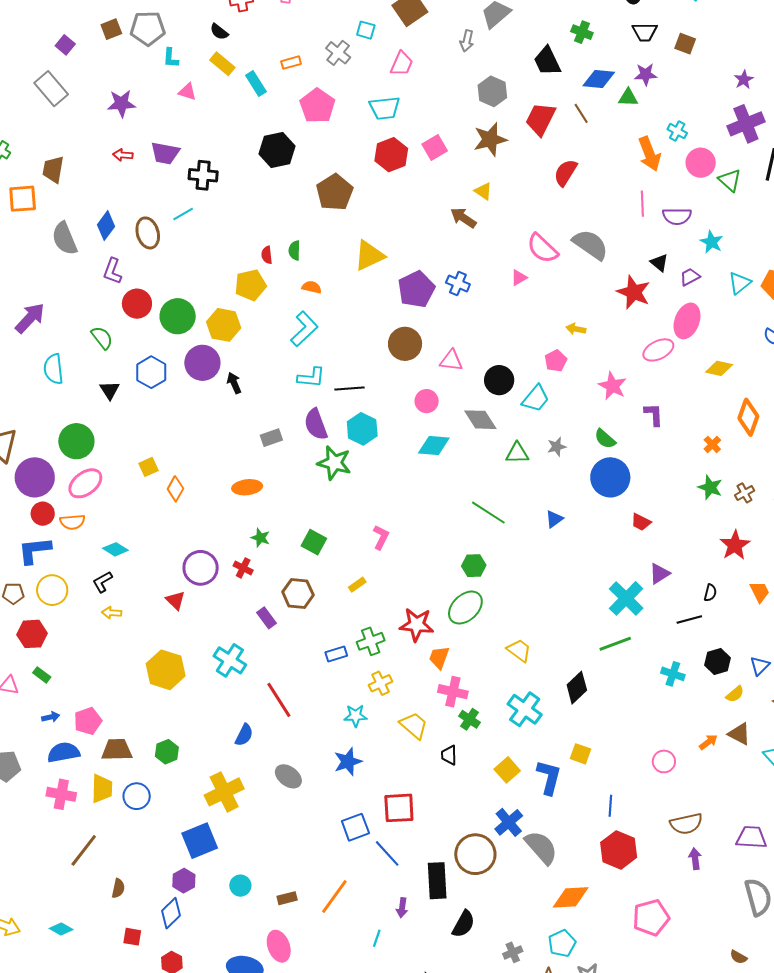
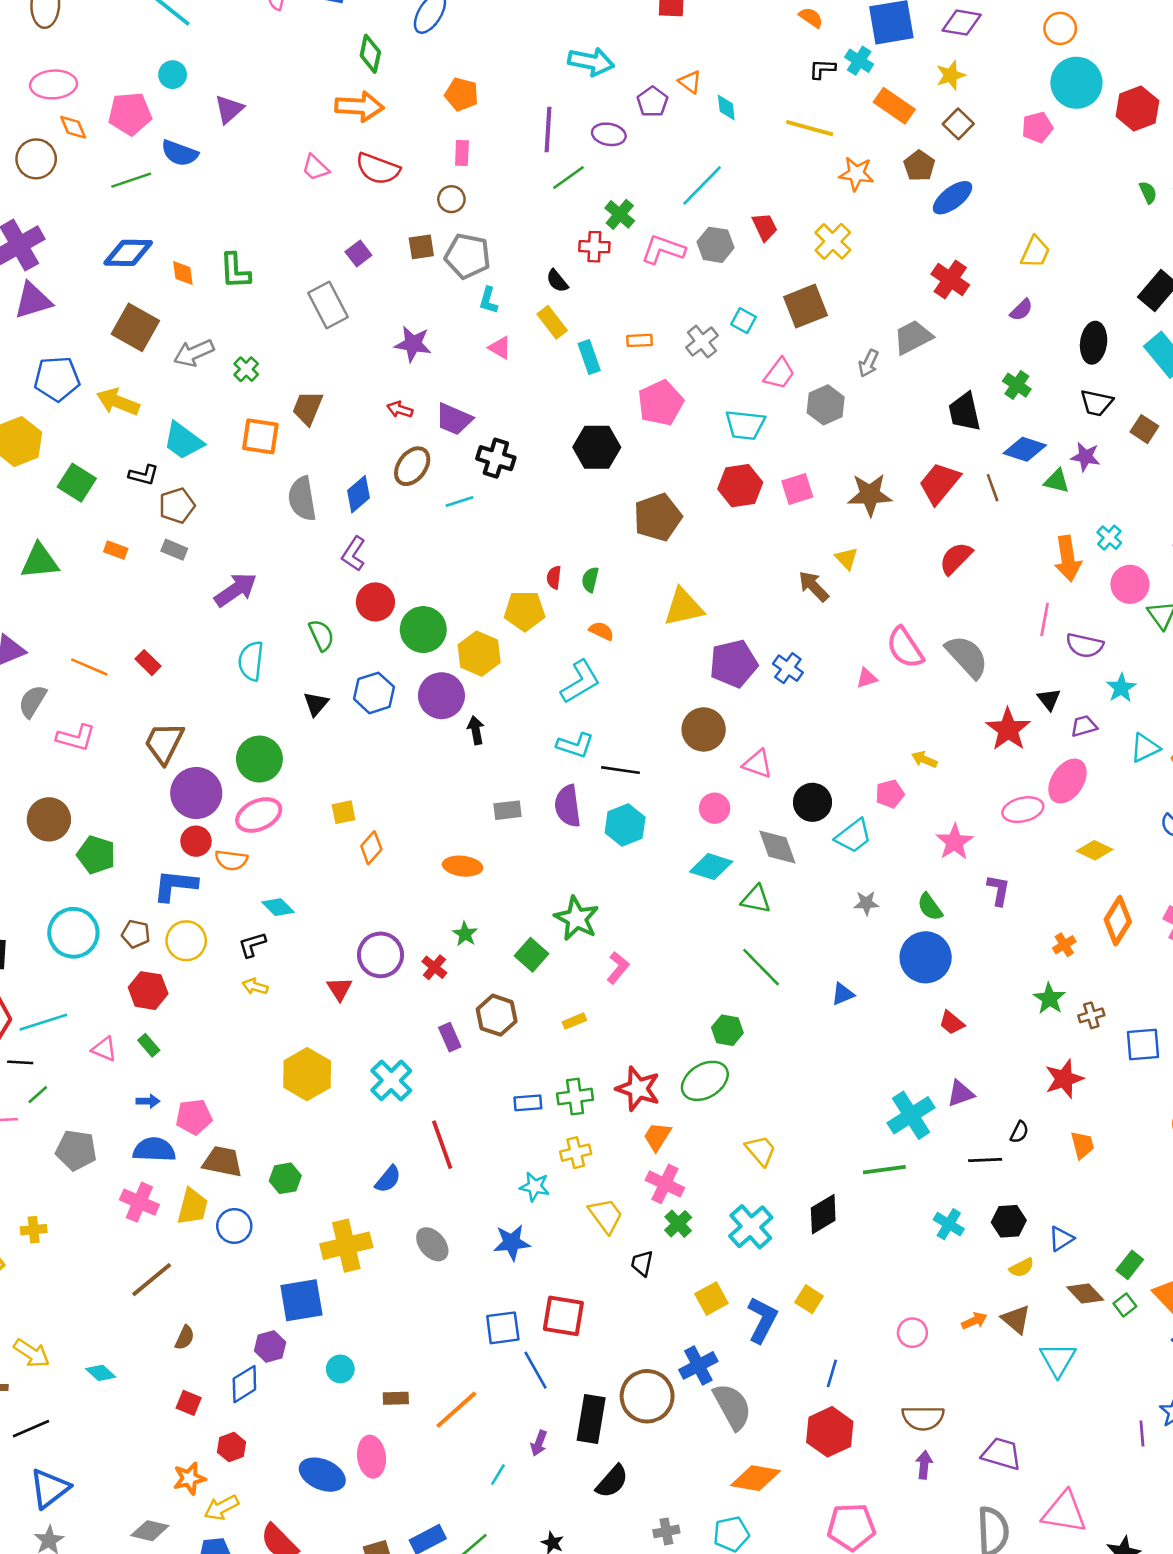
gray hexagon: (492, 91) -> (826, 405), moved
brown ellipse: (148, 233) -> (412, 466), moved, turned 40
green triangle: (517, 453) -> (756, 899), moved
green star: (334, 463) -> (577, 918), moved

